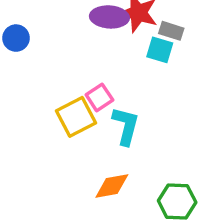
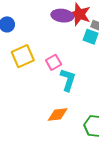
yellow square: (76, 117) -> (23, 56), moved

